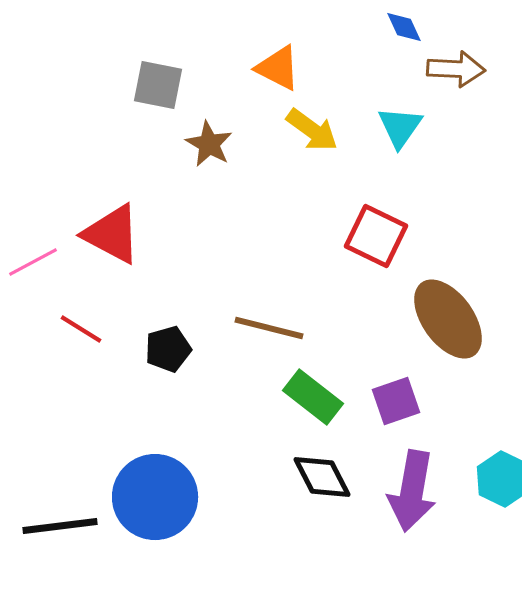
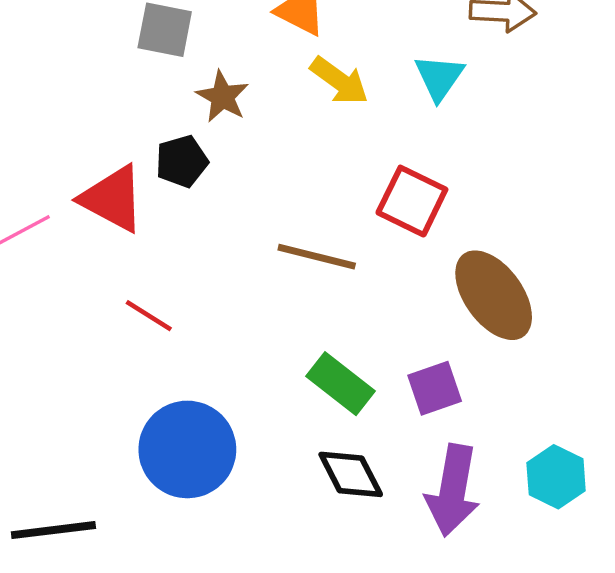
brown line: (269, 328) -> (317, 257), moved
red line: (81, 329) -> (149, 316), moved
black pentagon: (168, 349) -> (182, 161), moved
blue circle: (155, 497) -> (187, 449), moved

